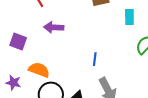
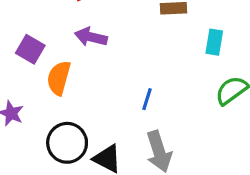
orange semicircle: (39, 70) -> (59, 78), moved, turned -105

